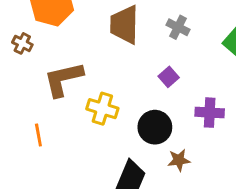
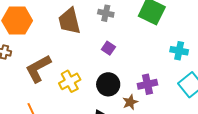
yellow cross: (102, 109) -> (70, 81), turned -30
purple cross: (210, 113) -> (147, 84), moved

